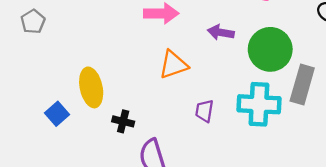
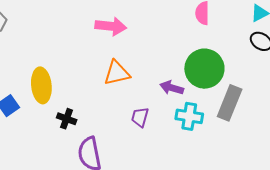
purple arrow: (221, 32) -> (172, 88), moved
cyan cross: (259, 104) -> (189, 116), size x0.7

